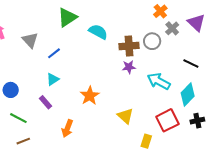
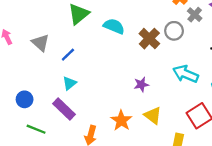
brown cross: (129, 46) -> (149, 39), turned -36
purple star: (129, 67) -> (141, 84), moved
orange star: (90, 96) -> (121, 120), moved
purple rectangle: (46, 102) -> (64, 109), size x1.5

